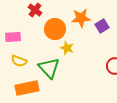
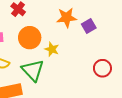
orange circle: (55, 29) -> (30, 38), moved

